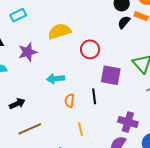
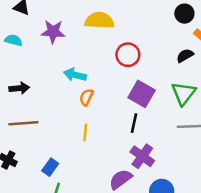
black semicircle: (124, 22) -> (185, 56), moved
black line: (94, 96) -> (134, 123), moved
orange semicircle: (69, 101) -> (86, 97), moved
yellow line: (80, 129) -> (85, 133), moved

